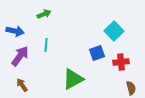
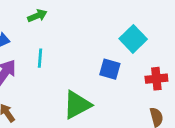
blue square: (97, 53) -> (110, 69), turned 35
red cross: (121, 62) -> (156, 79), moved

